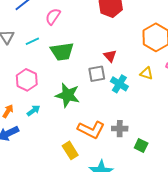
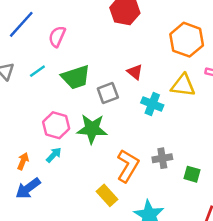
yellow triangle: (147, 73) -> (183, 85), size x1.5
gray square: (97, 74) -> (108, 93), moved
pink hexagon: (27, 80) -> (56, 125), moved
orange L-shape: (91, 130) -> (128, 166), turned -76

